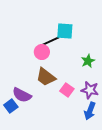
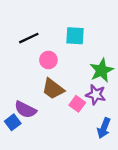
black line: (51, 41) -> (29, 38), moved
green star: (88, 61) -> (102, 70), size x1.5
purple star: (90, 90) -> (96, 95), moved

